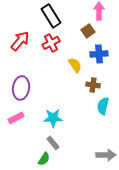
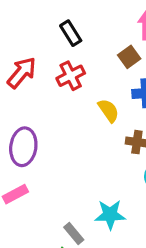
black rectangle: (51, 16) -> (71, 33), size x0.7
cyan star: (53, 118) -> (110, 215), moved

